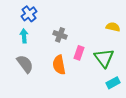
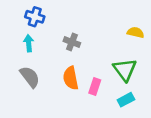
blue cross: (29, 14) -> (35, 17), turned -35
pink rectangle: (79, 53) -> (95, 86), moved
cyan rectangle: (113, 83) -> (126, 100), moved

